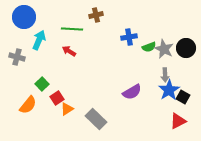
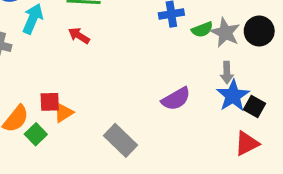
green square: (42, 84) -> (36, 134), moved
red square: (57, 98) -> (50, 102), moved, turned 32
orange triangle: (67, 109) -> (64, 113), moved

